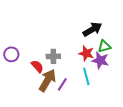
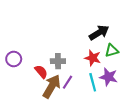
purple star: (100, 60) -> (109, 77), moved
purple line: (62, 84) -> (67, 82), moved

